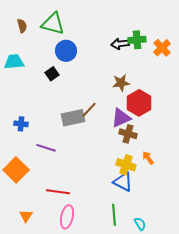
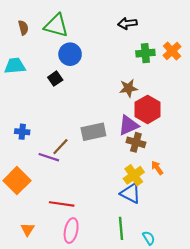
green cross: (137, 40) -> (145, 53), moved
black arrow: (120, 44) -> (127, 23), moved
brown line: (89, 110) -> (60, 147), moved
gray rectangle: (73, 118) -> (93, 132), moved
yellow cross: (126, 165) -> (134, 175), turned 36

